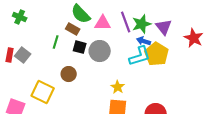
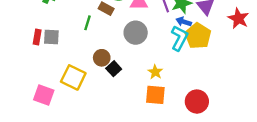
black square: (80, 47) -> (114, 69), moved, turned 32
gray square: (23, 55) -> (51, 37), turned -35
cyan L-shape: (140, 56) -> (179, 38), turned -45

